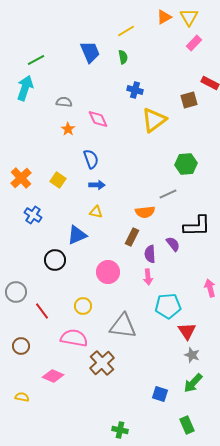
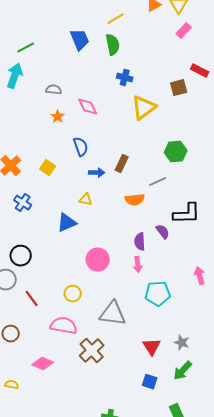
green semicircle: (123, 57) -> (113, 45), size x1.5
blue arrow: (97, 185) -> (97, 173), moved
brown rectangle: (132, 237) -> (122, 164), moved
black circle: (55, 260) -> (21, 256), moved
red triangle: (187, 331) -> (152, 347), moved

